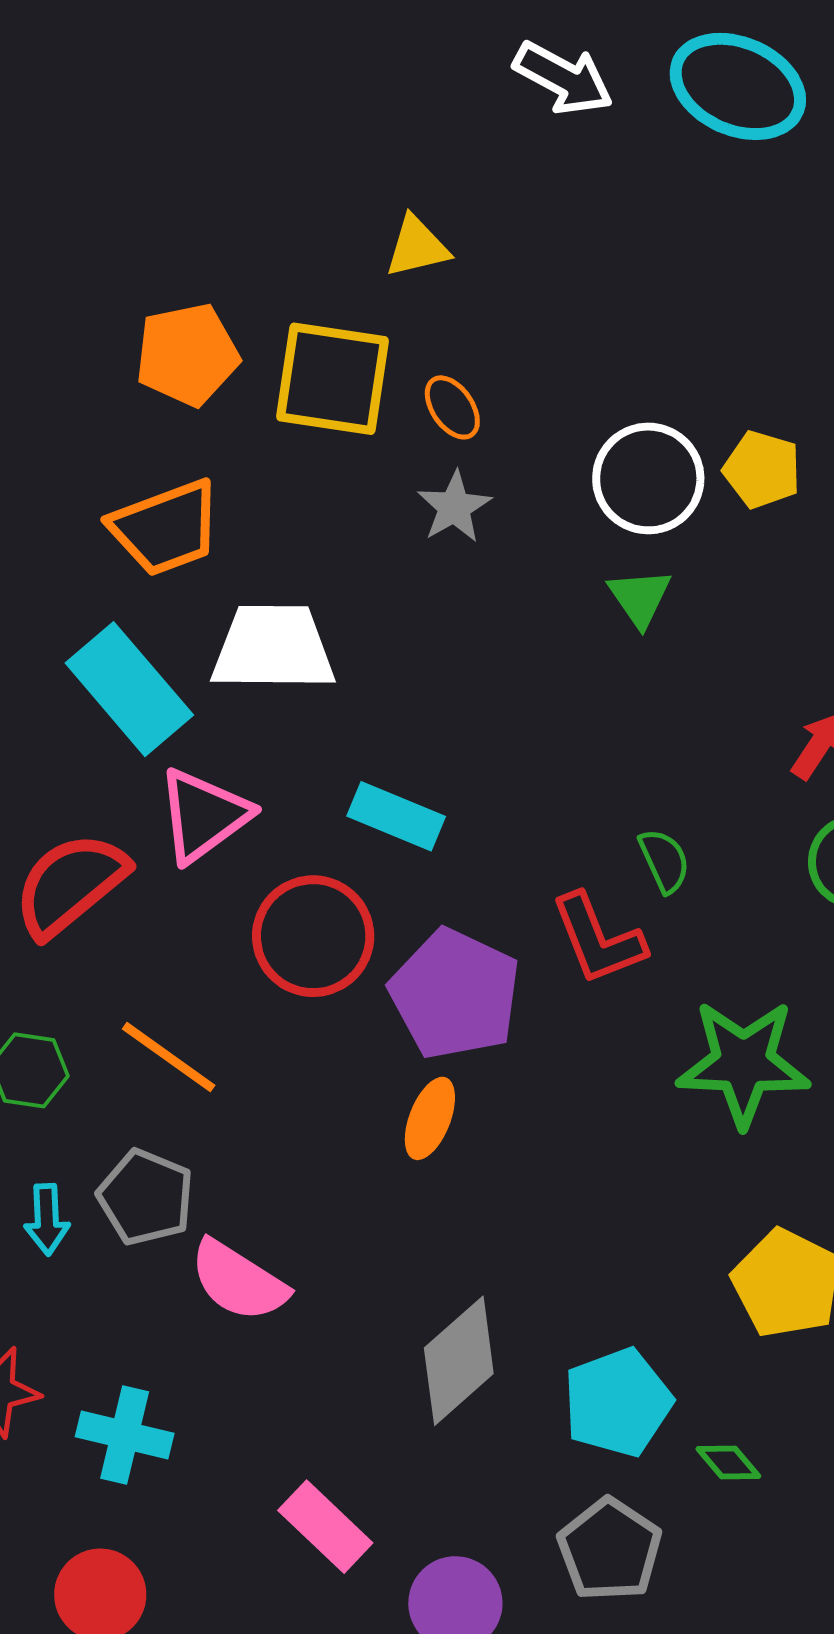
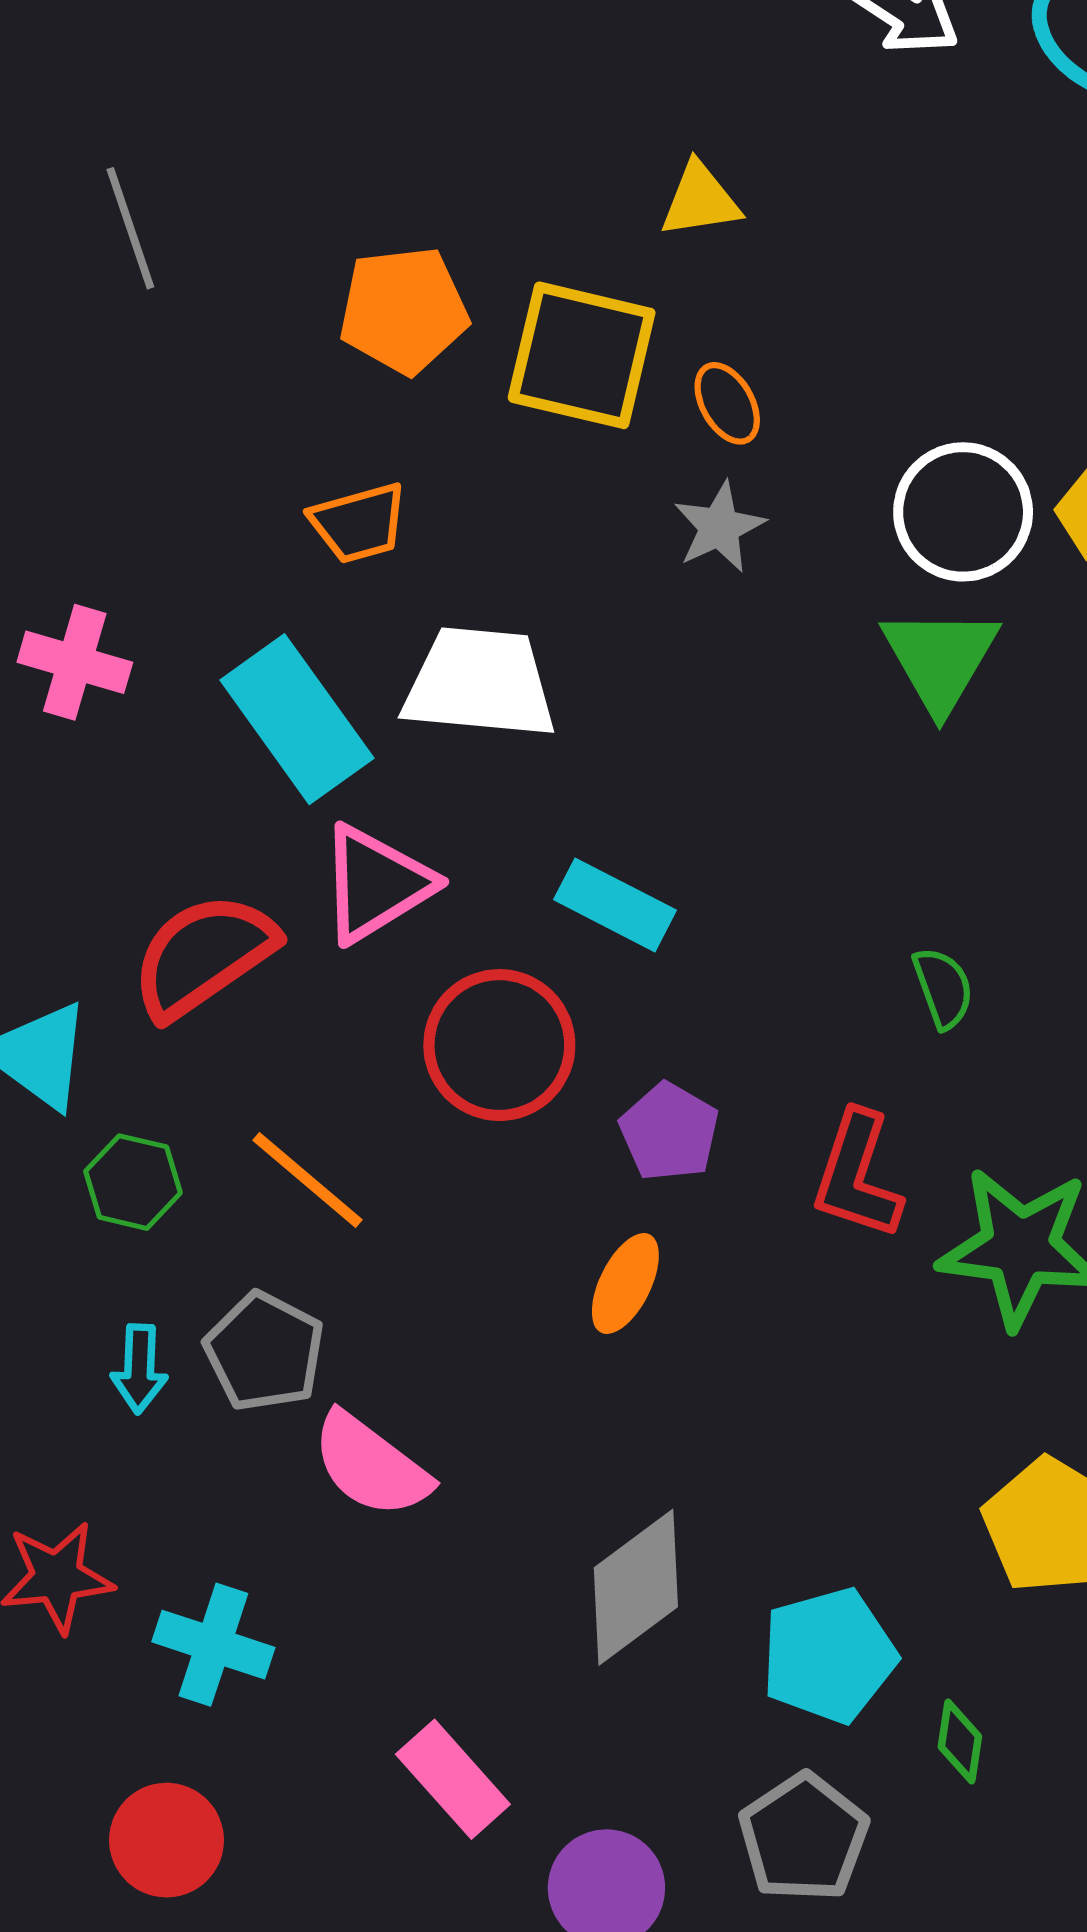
orange trapezoid: (166, 528) -> (359, 523), size x0.7
green triangle: (640, 598) -> (940, 659), size x1.5
red L-shape: (598, 939) -> (857, 1175), moved, turned 35
purple pentagon: (455, 994) -> (669, 1132), size x0.6
green diamond: (728, 1462) -> (960, 1742), turned 44

